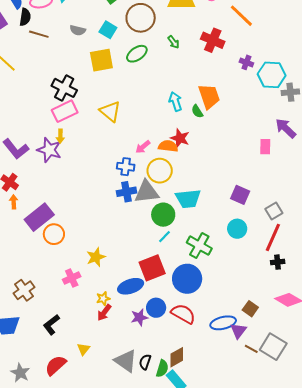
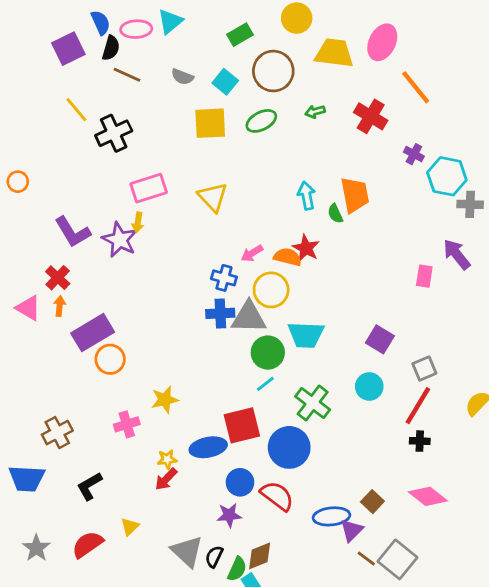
green arrow: (174, 42) -> (315, 112), turned 104
black cross: (64, 88) -> (114, 133), moved, turned 30
purple star: (139, 317) -> (229, 515), moved

